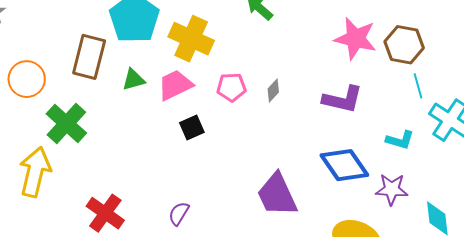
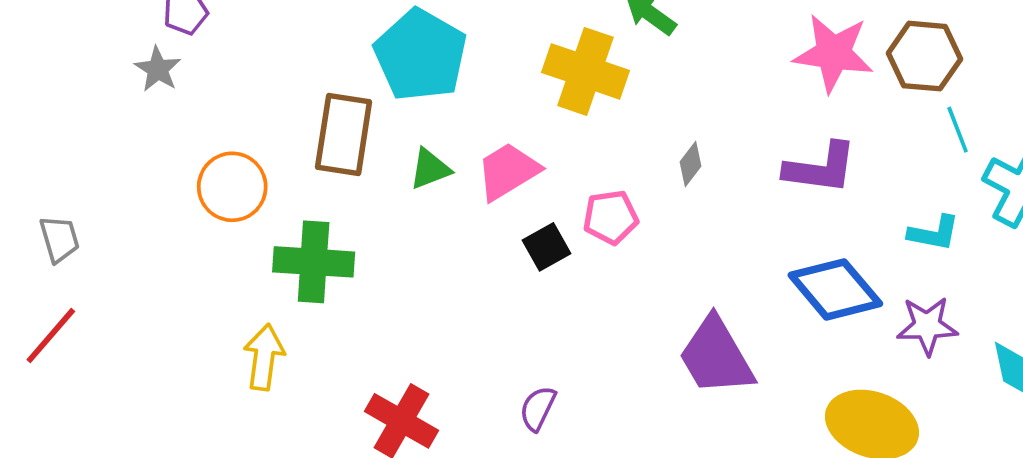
yellow cross: (191, 39) -> (585, 71), moved
pink pentagon: (231, 87) -> (611, 217), moved
green cross: (66, 123) -> (314, 262), turned -33
yellow arrow: (35, 172) -> (264, 357), size x0.7

